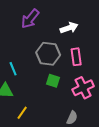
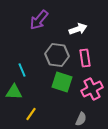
green square: (53, 81) -> (62, 82), size x1.5

